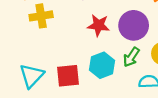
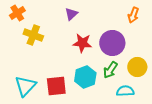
yellow cross: (41, 16) -> (33, 35), turned 30

